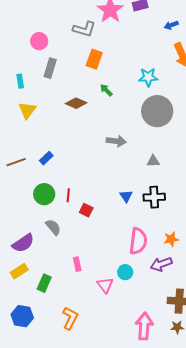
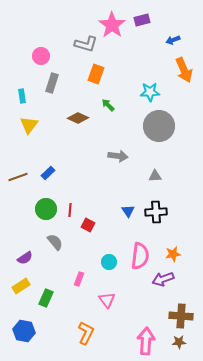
purple semicircle: (23, 243) -> (25, 258), size x0.7
pink rectangle: (77, 264) -> (79, 279), turned 32
cyan circle: (125, 272) -> (109, 262), moved
orange L-shape: (70, 318) -> (86, 333), moved

